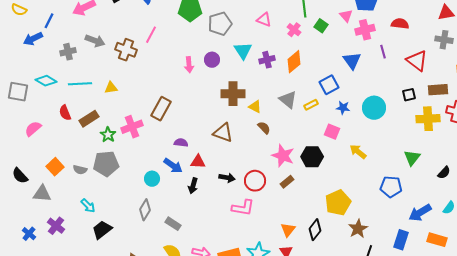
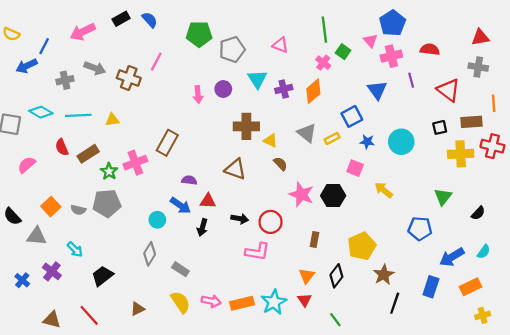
pink cross: (294, 30) -> (323, 63), moved
brown rectangle: (287, 182) -> (314, 240), moved, turned -40
cyan arrow: (88, 206) -> (75, 249), moved
orange rectangle: (437, 240) -> (470, 287), turned -42

